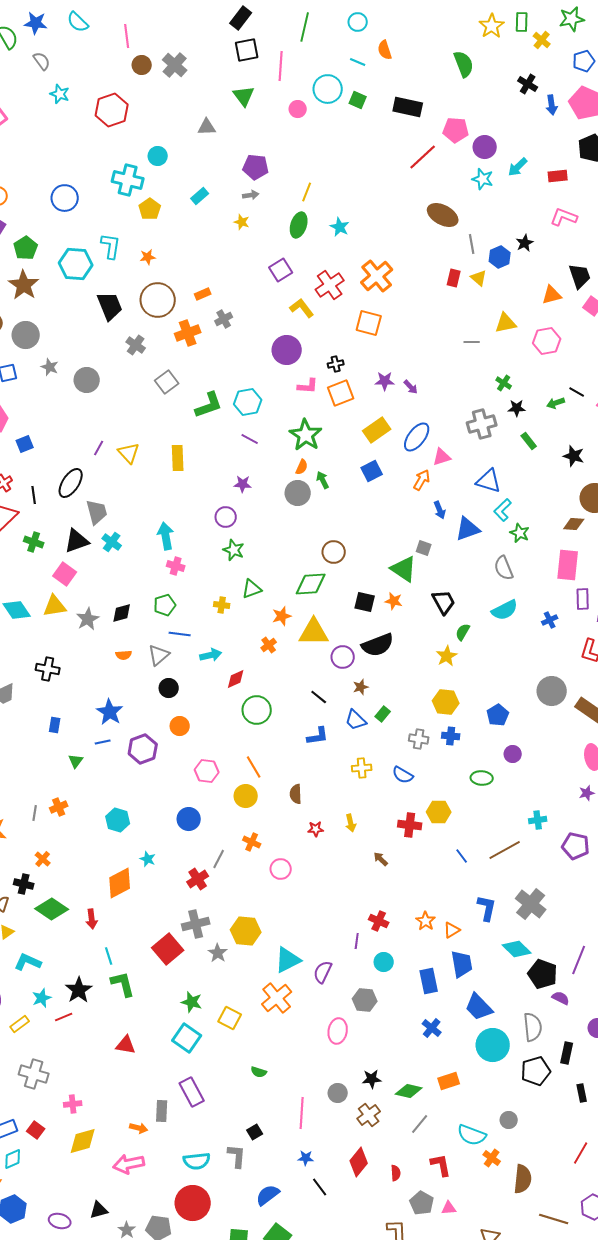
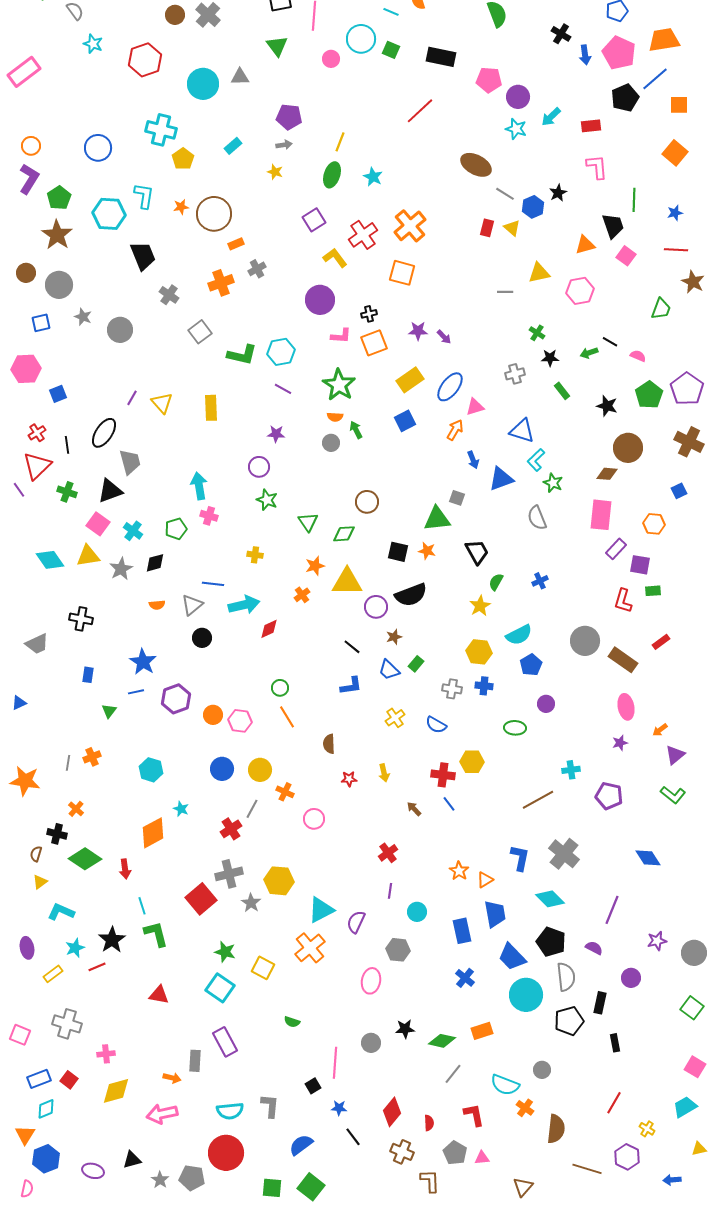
cyan circle: (158, 156) -> (203, 84), moved, size x1.6
red line: (423, 157) -> (420, 111), moved
pink L-shape: (564, 217) -> (597, 167), turned 64
gray line: (472, 244) -> (505, 194), turned -48
brown circle: (158, 300) -> (214, 214), moved
green L-shape: (209, 405) -> (242, 355), turned 32
gray cross: (482, 424) -> (515, 374), size x0.7
orange semicircle: (302, 467) -> (335, 417), turned 70
gray circle: (298, 493) -> (331, 443), size x0.7
cyan cross: (112, 542) -> (133, 531), moved
green triangle: (404, 569) -> (437, 519), turned -40
green diamond: (311, 584) -> (344, 534), size x0.7
green triangle: (252, 589) -> (308, 522), moved, turned -45
purple rectangle: (583, 599) -> (616, 549), turned 45
green pentagon: (165, 605) -> (176, 529), moved
cyan semicircle: (505, 610) -> (519, 635), moved
blue cross: (550, 620) -> (540, 581), moved
cyan arrow: (211, 655) -> (244, 605), size x1.4
green circle: (257, 710) -> (280, 688), moved, size x0.6
orange circle: (180, 726) -> (213, 715), moved
yellow cross: (362, 768) -> (395, 718), turned -30
yellow circle: (246, 796) -> (260, 770), moved
blue line: (462, 856) -> (449, 804), moved
red cross: (379, 921) -> (388, 853), moved, turned 30
black pentagon: (543, 974) -> (551, 942), moved
brown cross: (369, 1115) -> (402, 1152), moved, turned -30
black square: (255, 1132) -> (313, 1086), moved

